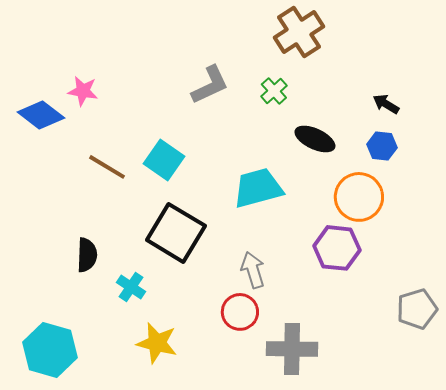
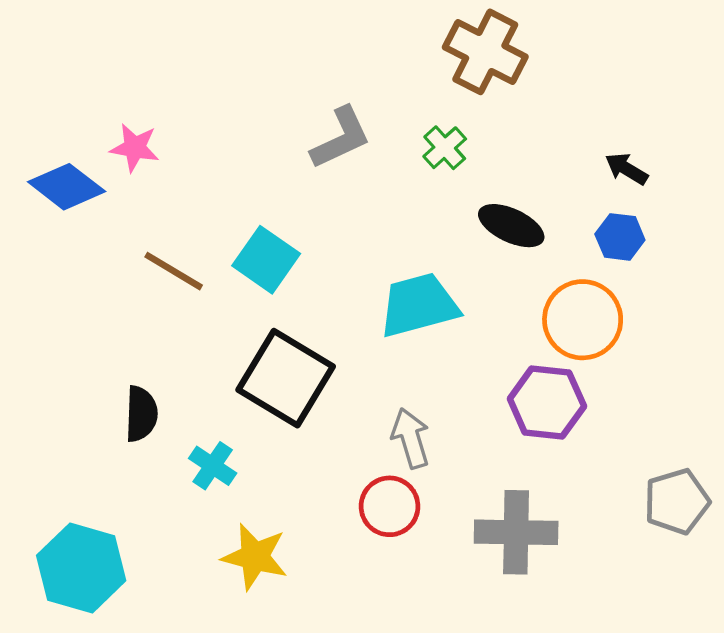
brown cross: (299, 32) -> (485, 52), turned -30
gray cross: (292, 349) -> (516, 532), moved

